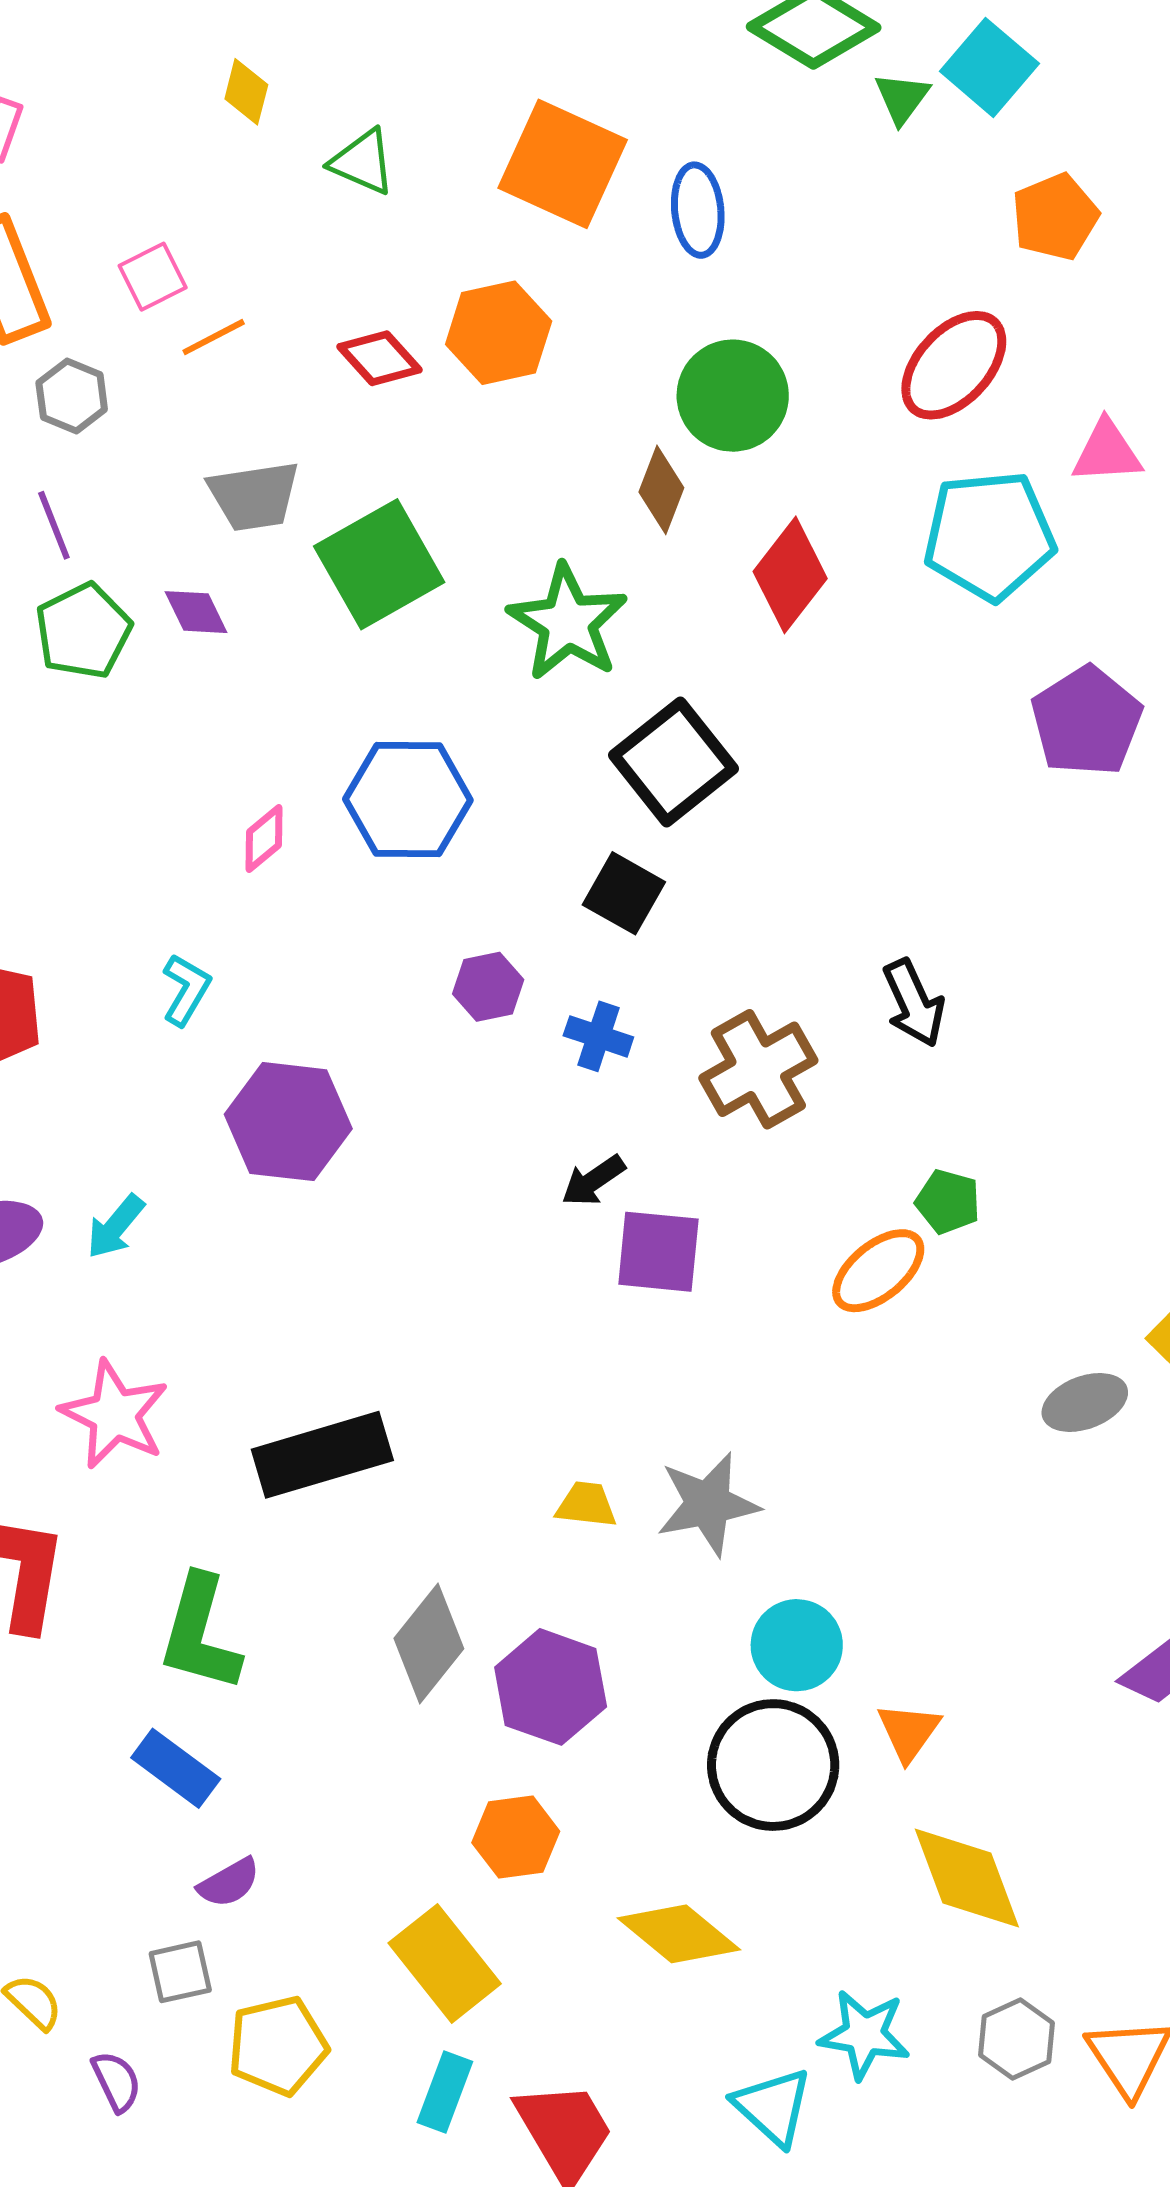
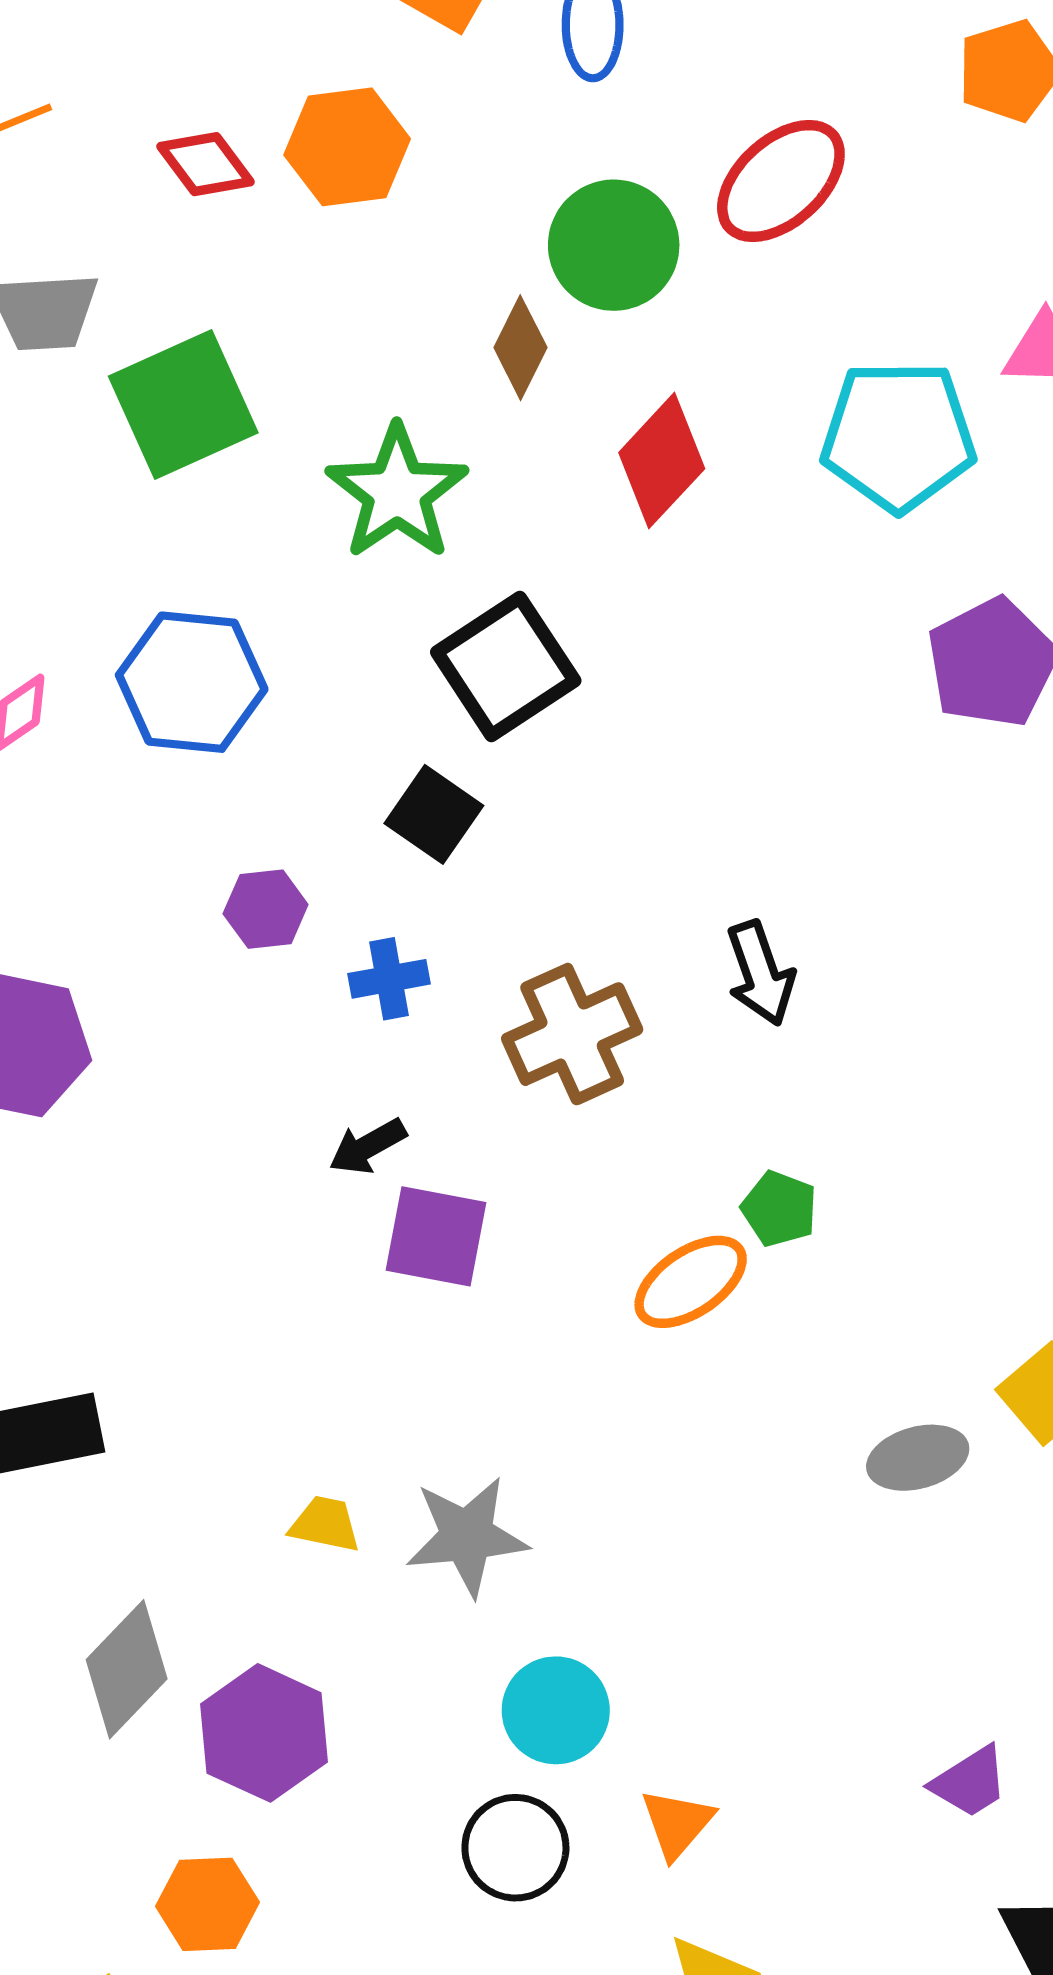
red ellipse: (954, 365) -> (781, 181), moved
blue cross: (598, 1036) -> (389, 979), turned -34
black circle: (773, 1765) -> (515, 1848), size x0.7

